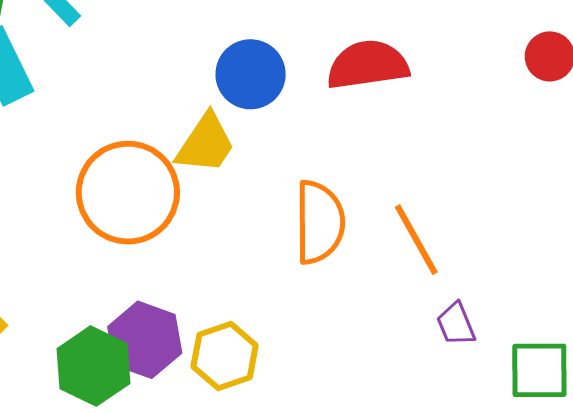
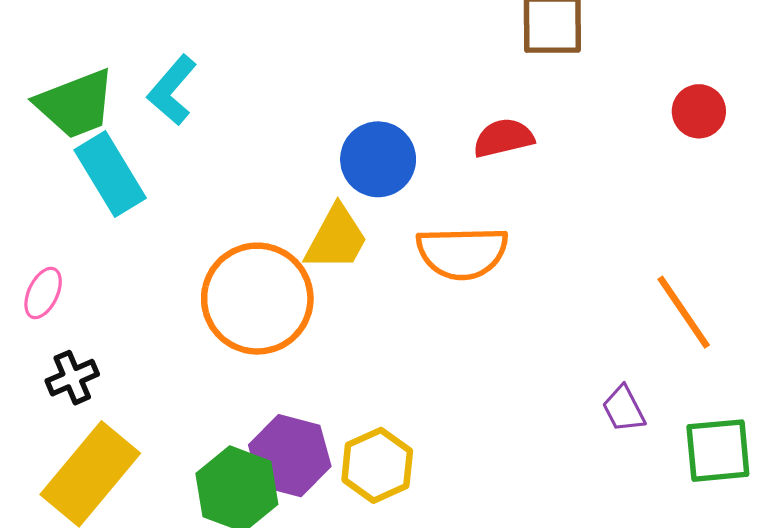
red semicircle: (368, 65) -> (503, 138), size x0.7
orange semicircle: (319, 222) -> (462, 253), moved, turned 94
orange line: (416, 240) -> (684, 312), moved

